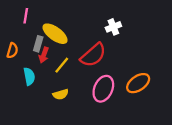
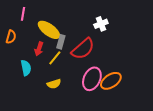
gray rectangle: (38, 44) -> (61, 42), moved
orange semicircle: (12, 51) -> (11, 37), moved
orange ellipse: (138, 83) -> (111, 81), moved

